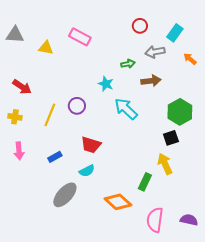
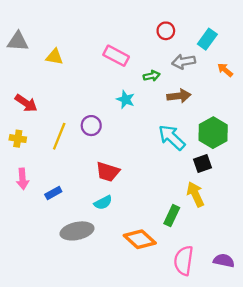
pink rectangle: (80, 37) -> (116, 56), moved
cyan arrow: (126, 109) -> (172, 137), moved
blue rectangle: (55, 157) -> (53, 193), moved
gray ellipse: (65, 195) -> (77, 231), turned 36

